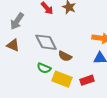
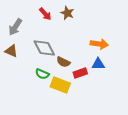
red rectangle: (87, 80) -> (80, 73), moved

